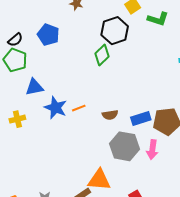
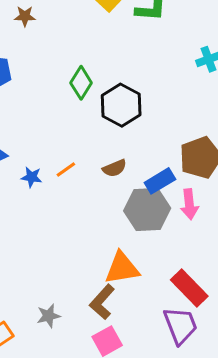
black hexagon: (115, 31) -> (121, 105), moved
blue star: (56, 108) -> (32, 177), size x0.6
blue rectangle: (141, 118) -> (160, 181), moved

